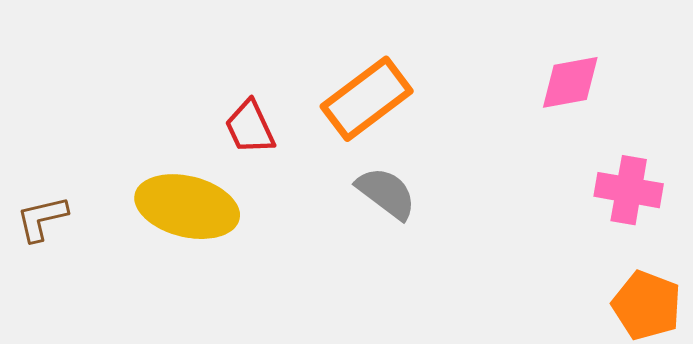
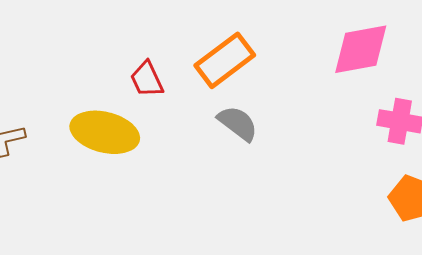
pink diamond: (570, 82) -> (361, 49), size x1.4

